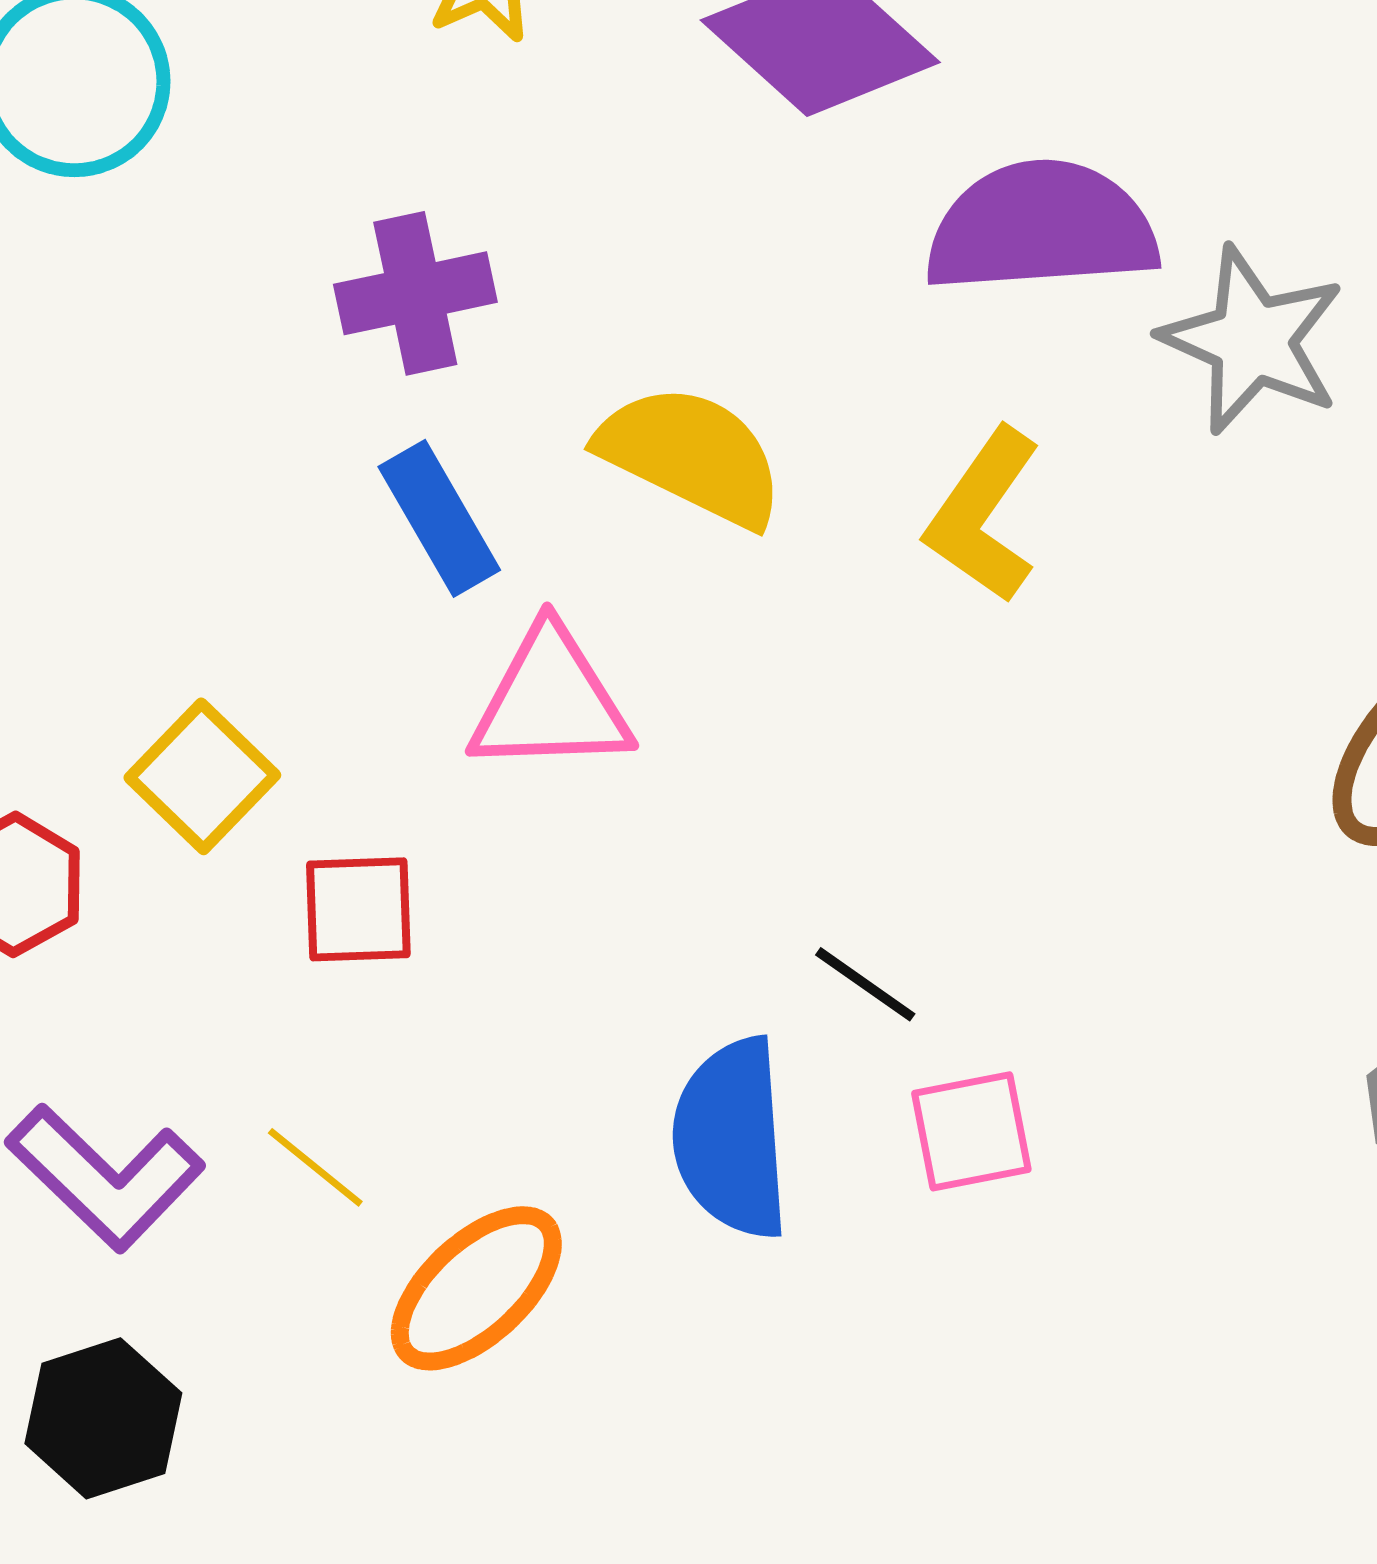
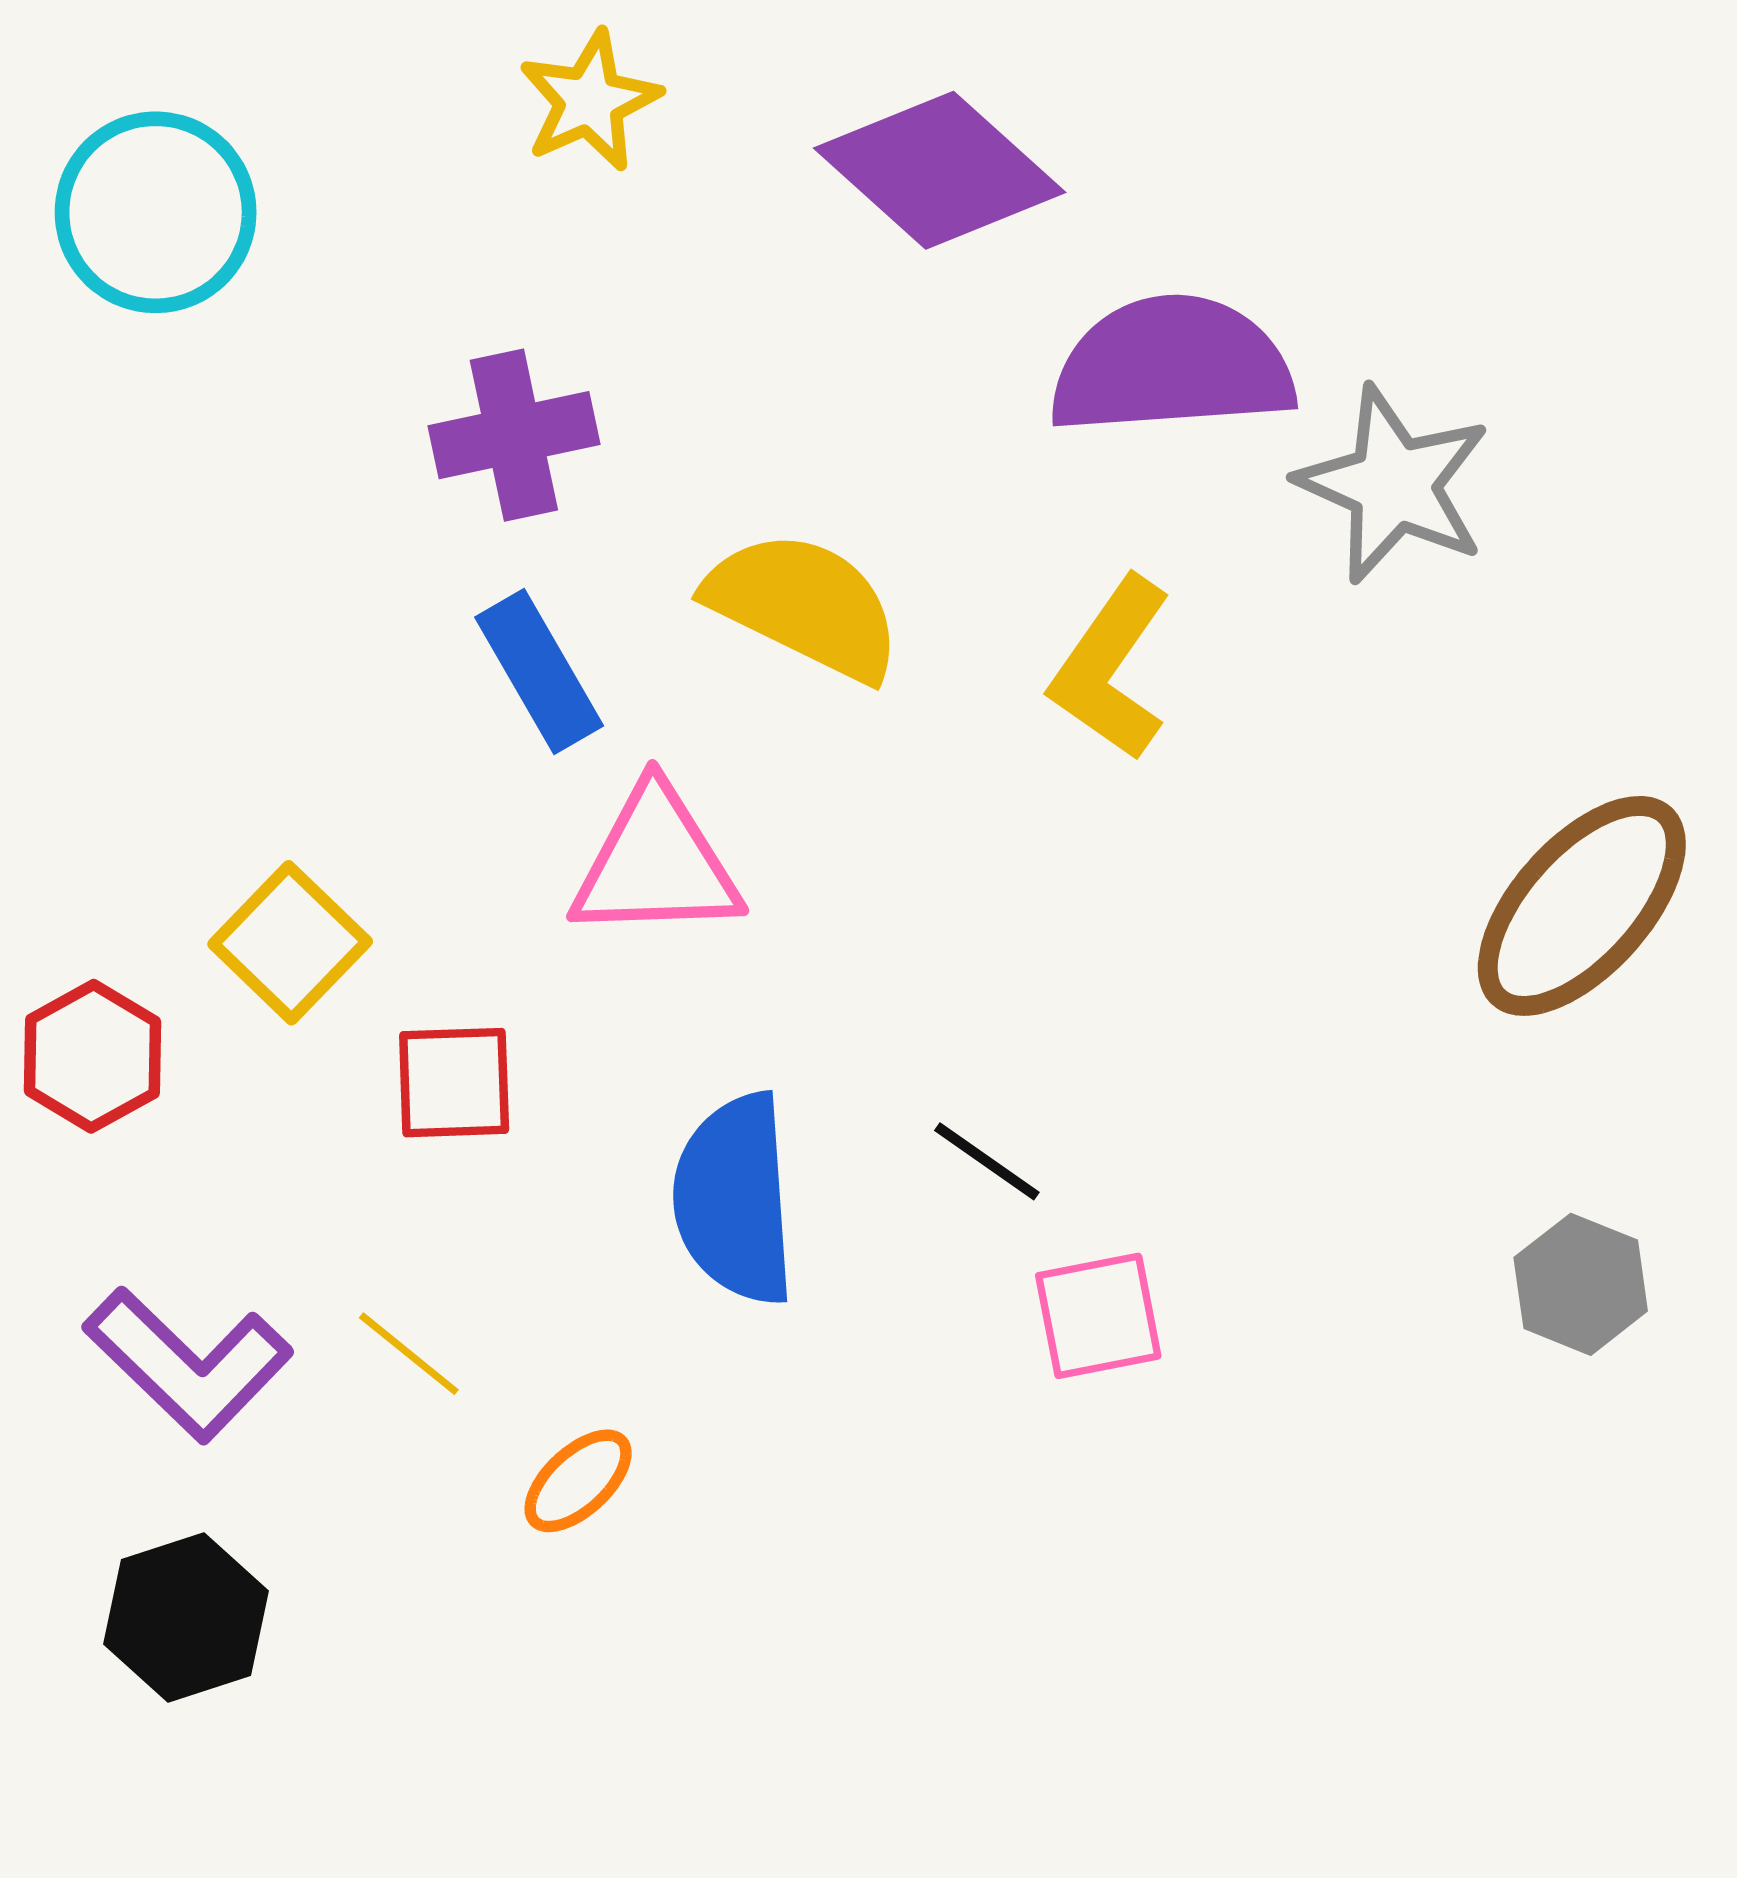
blue semicircle: (731, 1138) -> (735, 1199), moved
orange ellipse: (476, 1288) -> (578, 1481), size x0.6

